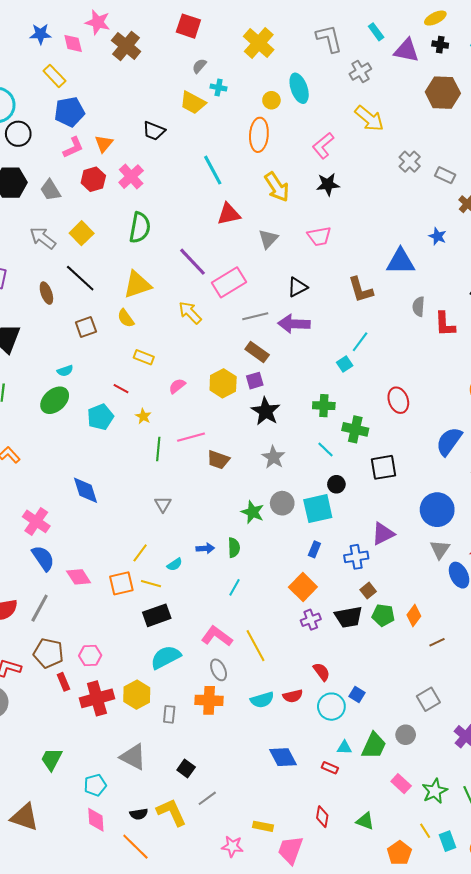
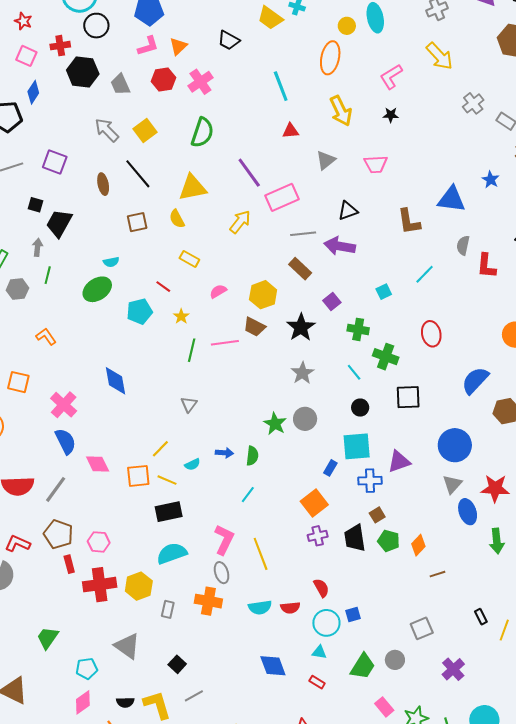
black star: (328, 184) -> (391, 115), size x0.7
red triangle: (229, 214) -> (290, 131), size x0.7
yellow arrow: (190, 313) -> (240, 222), turned 75
cyan line: (360, 342) -> (425, 274), moved
purple square: (255, 381) -> (332, 301), moved, turned -30
brown trapezoid: (218, 460) -> (254, 327), moved
cyan square: (318, 509) -> (357, 446), moved
black trapezoid: (349, 617) -> (355, 538), turned 84
pink L-shape: (217, 636) -> (224, 540), turned 72
blue square: (357, 695) -> (353, 615), turned 35
cyan triangle: (344, 747) -> (319, 652), moved
pink diamond: (96, 820) -> (83, 702), turned 50

